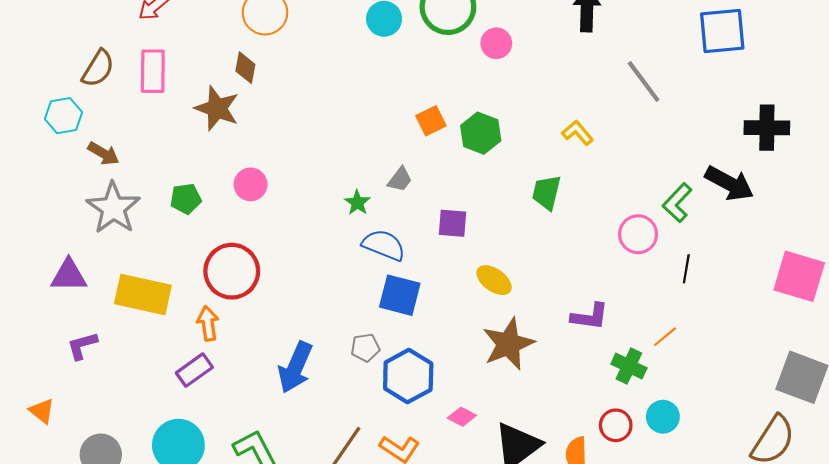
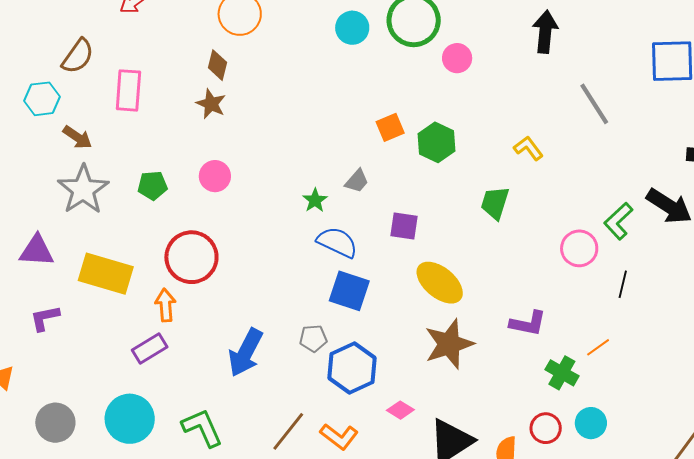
pink rectangle: (153, 71) -> (128, 90), moved
brown star: (217, 108) -> (211, 104), moved, size x0.7
yellow ellipse: (494, 280) -> (440, 283), size x1.4

